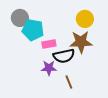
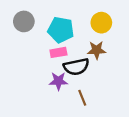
cyan pentagon: (33, 30) -> (61, 30), moved
brown star: (81, 42) -> (97, 50), size x0.7

